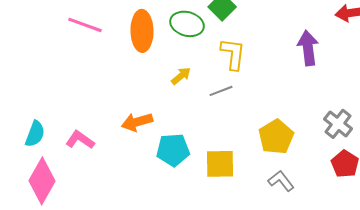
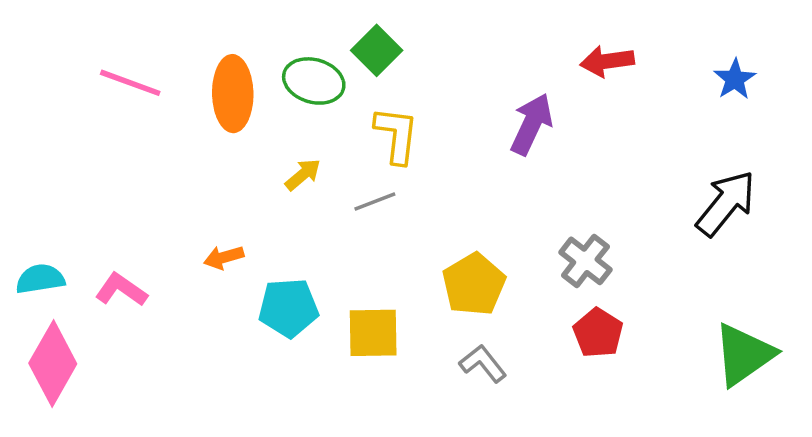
purple arrow: (308, 48) -> (531, 124), turned 32
orange arrow: (137, 122) -> (224, 257), size x0.7
cyan semicircle: (35, 134) -> (40, 279), turned -120

